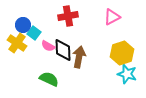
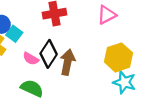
pink semicircle: (48, 46) -> (31, 59), moved
black diamond: (63, 50) -> (49, 54), turned 35

